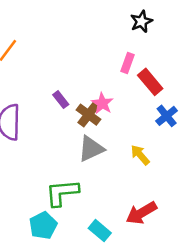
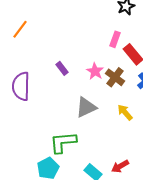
brown cross: (88, 115) -> (115, 77), moved
red arrow: (141, 213) -> (120, 166), moved, size x0.7

